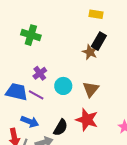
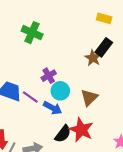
purple cross: (40, 73) -> (49, 76), moved
blue arrow: (30, 122) -> (53, 108), moved
black semicircle: (61, 127) -> (63, 134), moved

